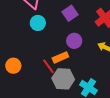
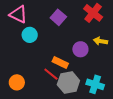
purple circle: (74, 41) -> (80, 49), moved
orange rectangle: (60, 57) -> (60, 63), turned 63

